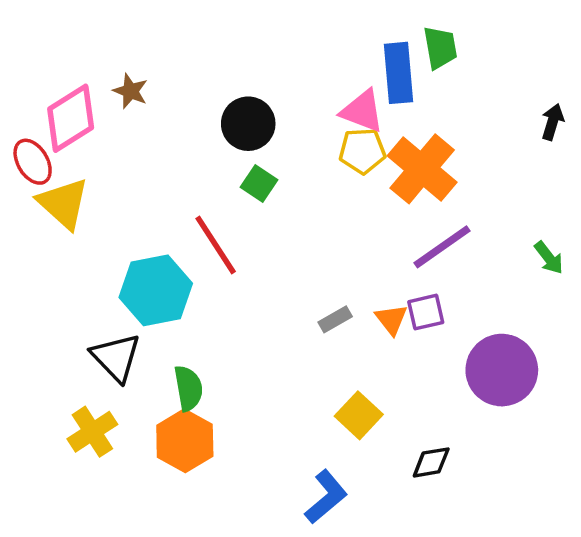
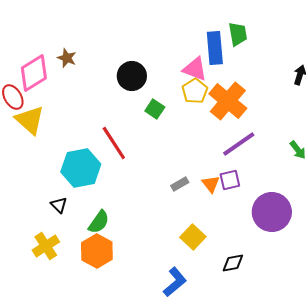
yellow pentagon: (362, 151) -> (195, 91), turned -30
green square: (259, 183) -> (155, 109), moved
black triangle: (116, 357) -> (59, 205), size x0.6
green semicircle: (188, 388) -> (99, 222), turned 45

